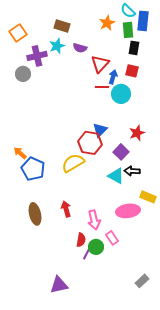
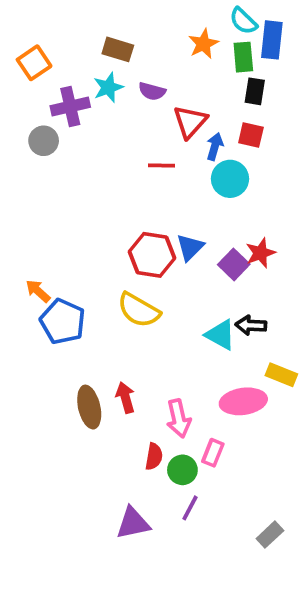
red line: (102, 87) -> (162, 165), moved
red hexagon: (90, 143) -> (152, 255), moved
purple square: (121, 152) -> (234, 264), moved
yellow semicircle: (73, 163) -> (139, 310), turned -120
brown ellipse: (35, 214) -> (89, 407), moved
pink rectangle: (112, 238) -> (213, 453), turned 56
purple line: (87, 253) -> (190, 508), moved
purple triangle: (59, 285) -> (133, 523), moved

